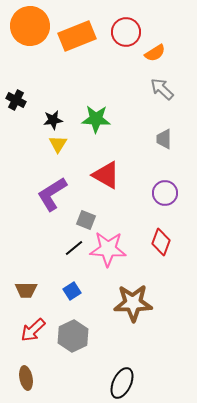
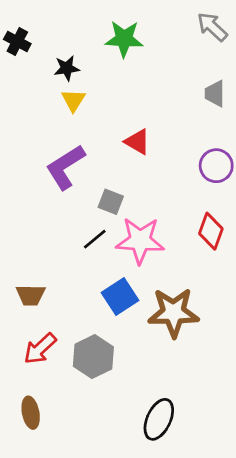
green star: (96, 119) -> (124, 39), moved
red triangle: (106, 175) -> (137, 142), size x0.7
blue square: (72, 291) -> (120, 297), moved, size x1.5

